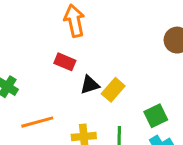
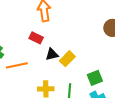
orange line: (37, 122) -> (17, 65), moved

